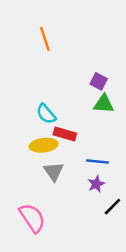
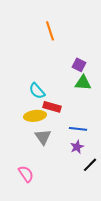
orange line: (45, 39) -> (50, 31), moved
pink semicircle: (32, 218) -> (26, 174), size x0.7

